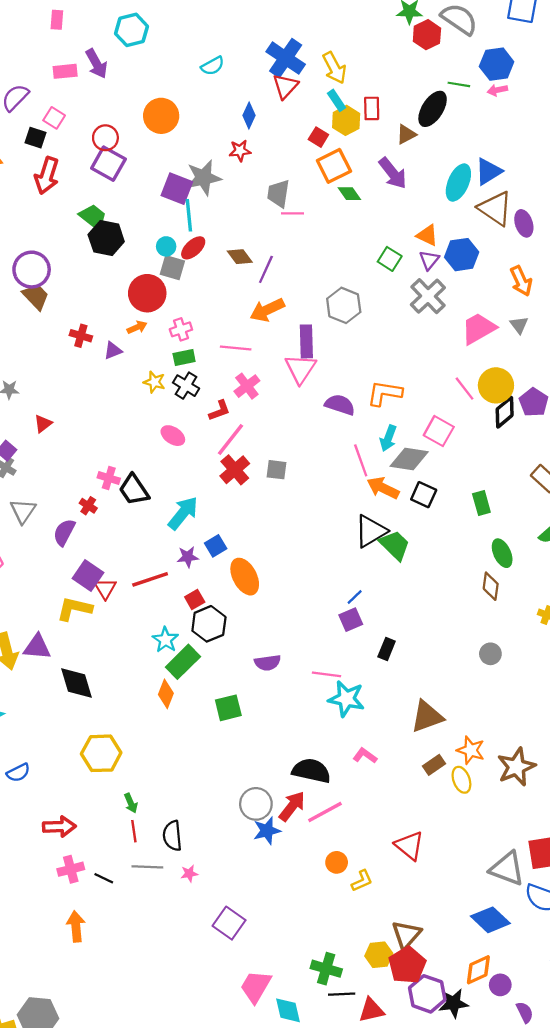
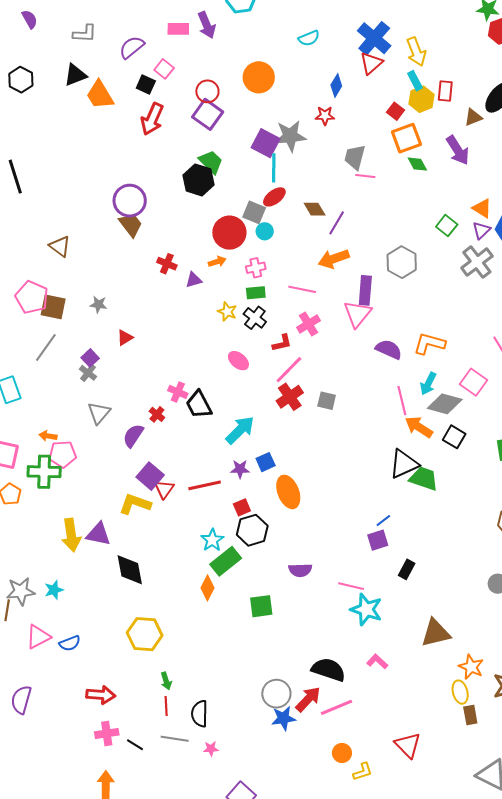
green trapezoid: (93, 217) -> (211, 162), moved
cyan circle: (166, 246) -> (265, 231), moved
green trapezoid: (395, 545) -> (424, 479), turned -32
brown rectangle: (434, 765) -> (470, 715), moved, turned -72

